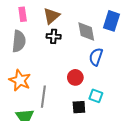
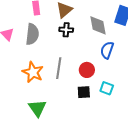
gray line: (43, 97) -> (59, 68), moved
black square: (79, 107) -> (84, 92), moved

